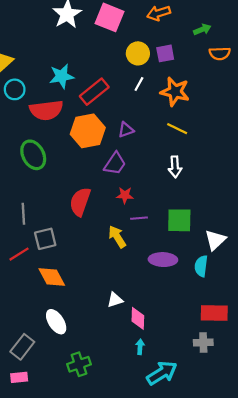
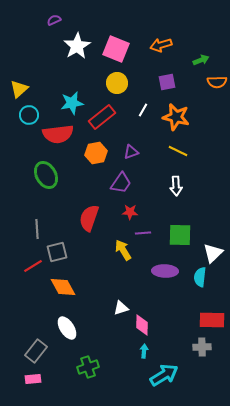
yellow circle: (138, 53) -> (117, 83), moved
orange hexagon: (88, 131) -> (96, 153), size x0.7

